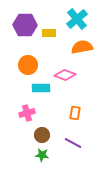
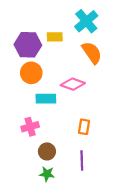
purple hexagon: (25, 25) -> (28, 45), moved
orange semicircle: (82, 47) -> (92, 53), turned 65
purple line: (73, 143) -> (82, 160), turned 60

